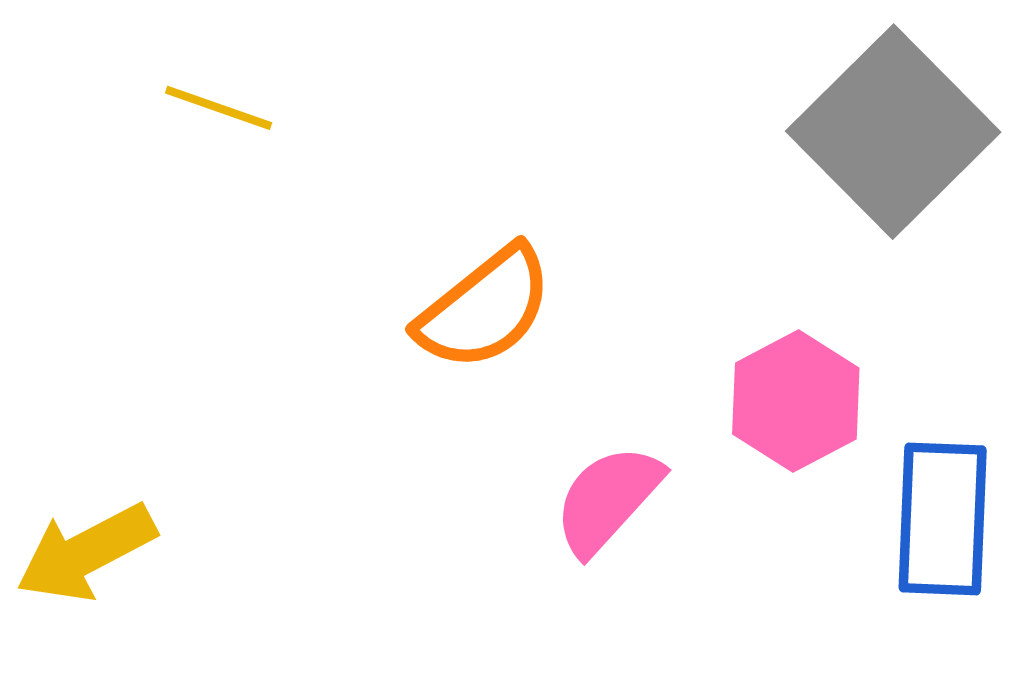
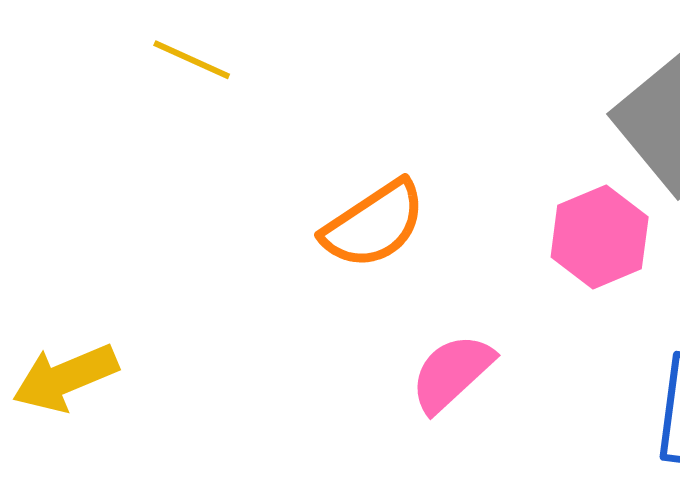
pink hexagon: (796, 401) -> (600, 237), moved

